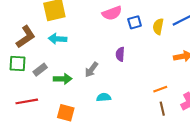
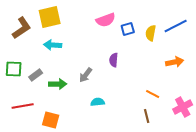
brown L-shape: (26, 37) -> (22, 28), moved
orange line: (160, 89) -> (153, 94), turned 48
brown line: (162, 109) -> (147, 116), moved
orange square: (66, 113) -> (51, 120), moved

